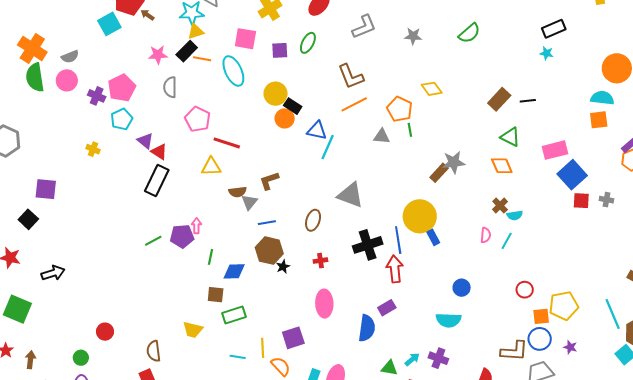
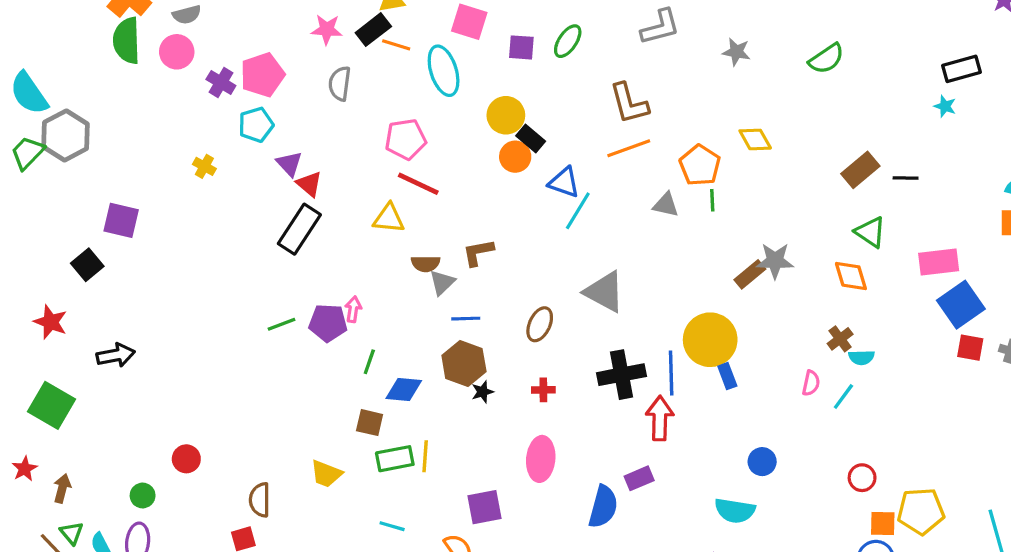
pink pentagon: (198, 119) -> (406, 139), moved, turned 30
yellow line: (263, 348) -> (425, 456), moved

